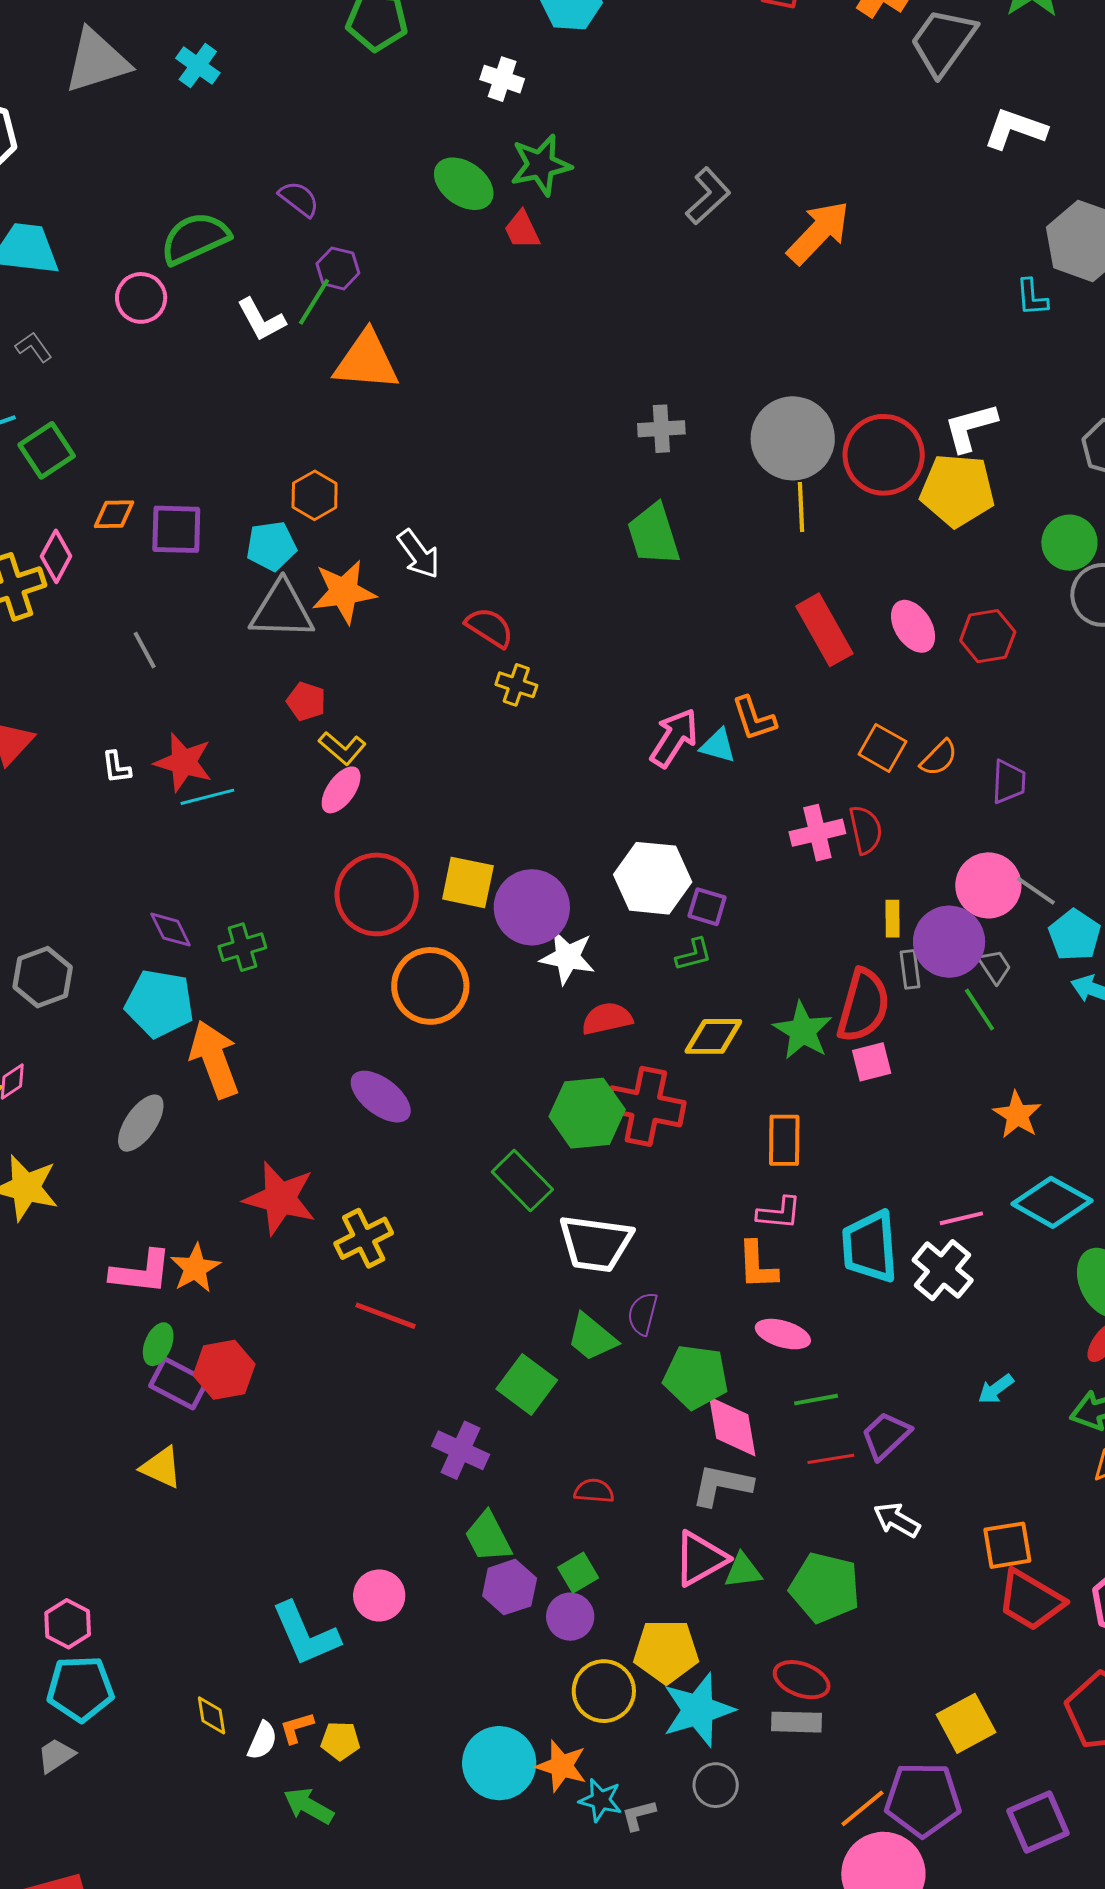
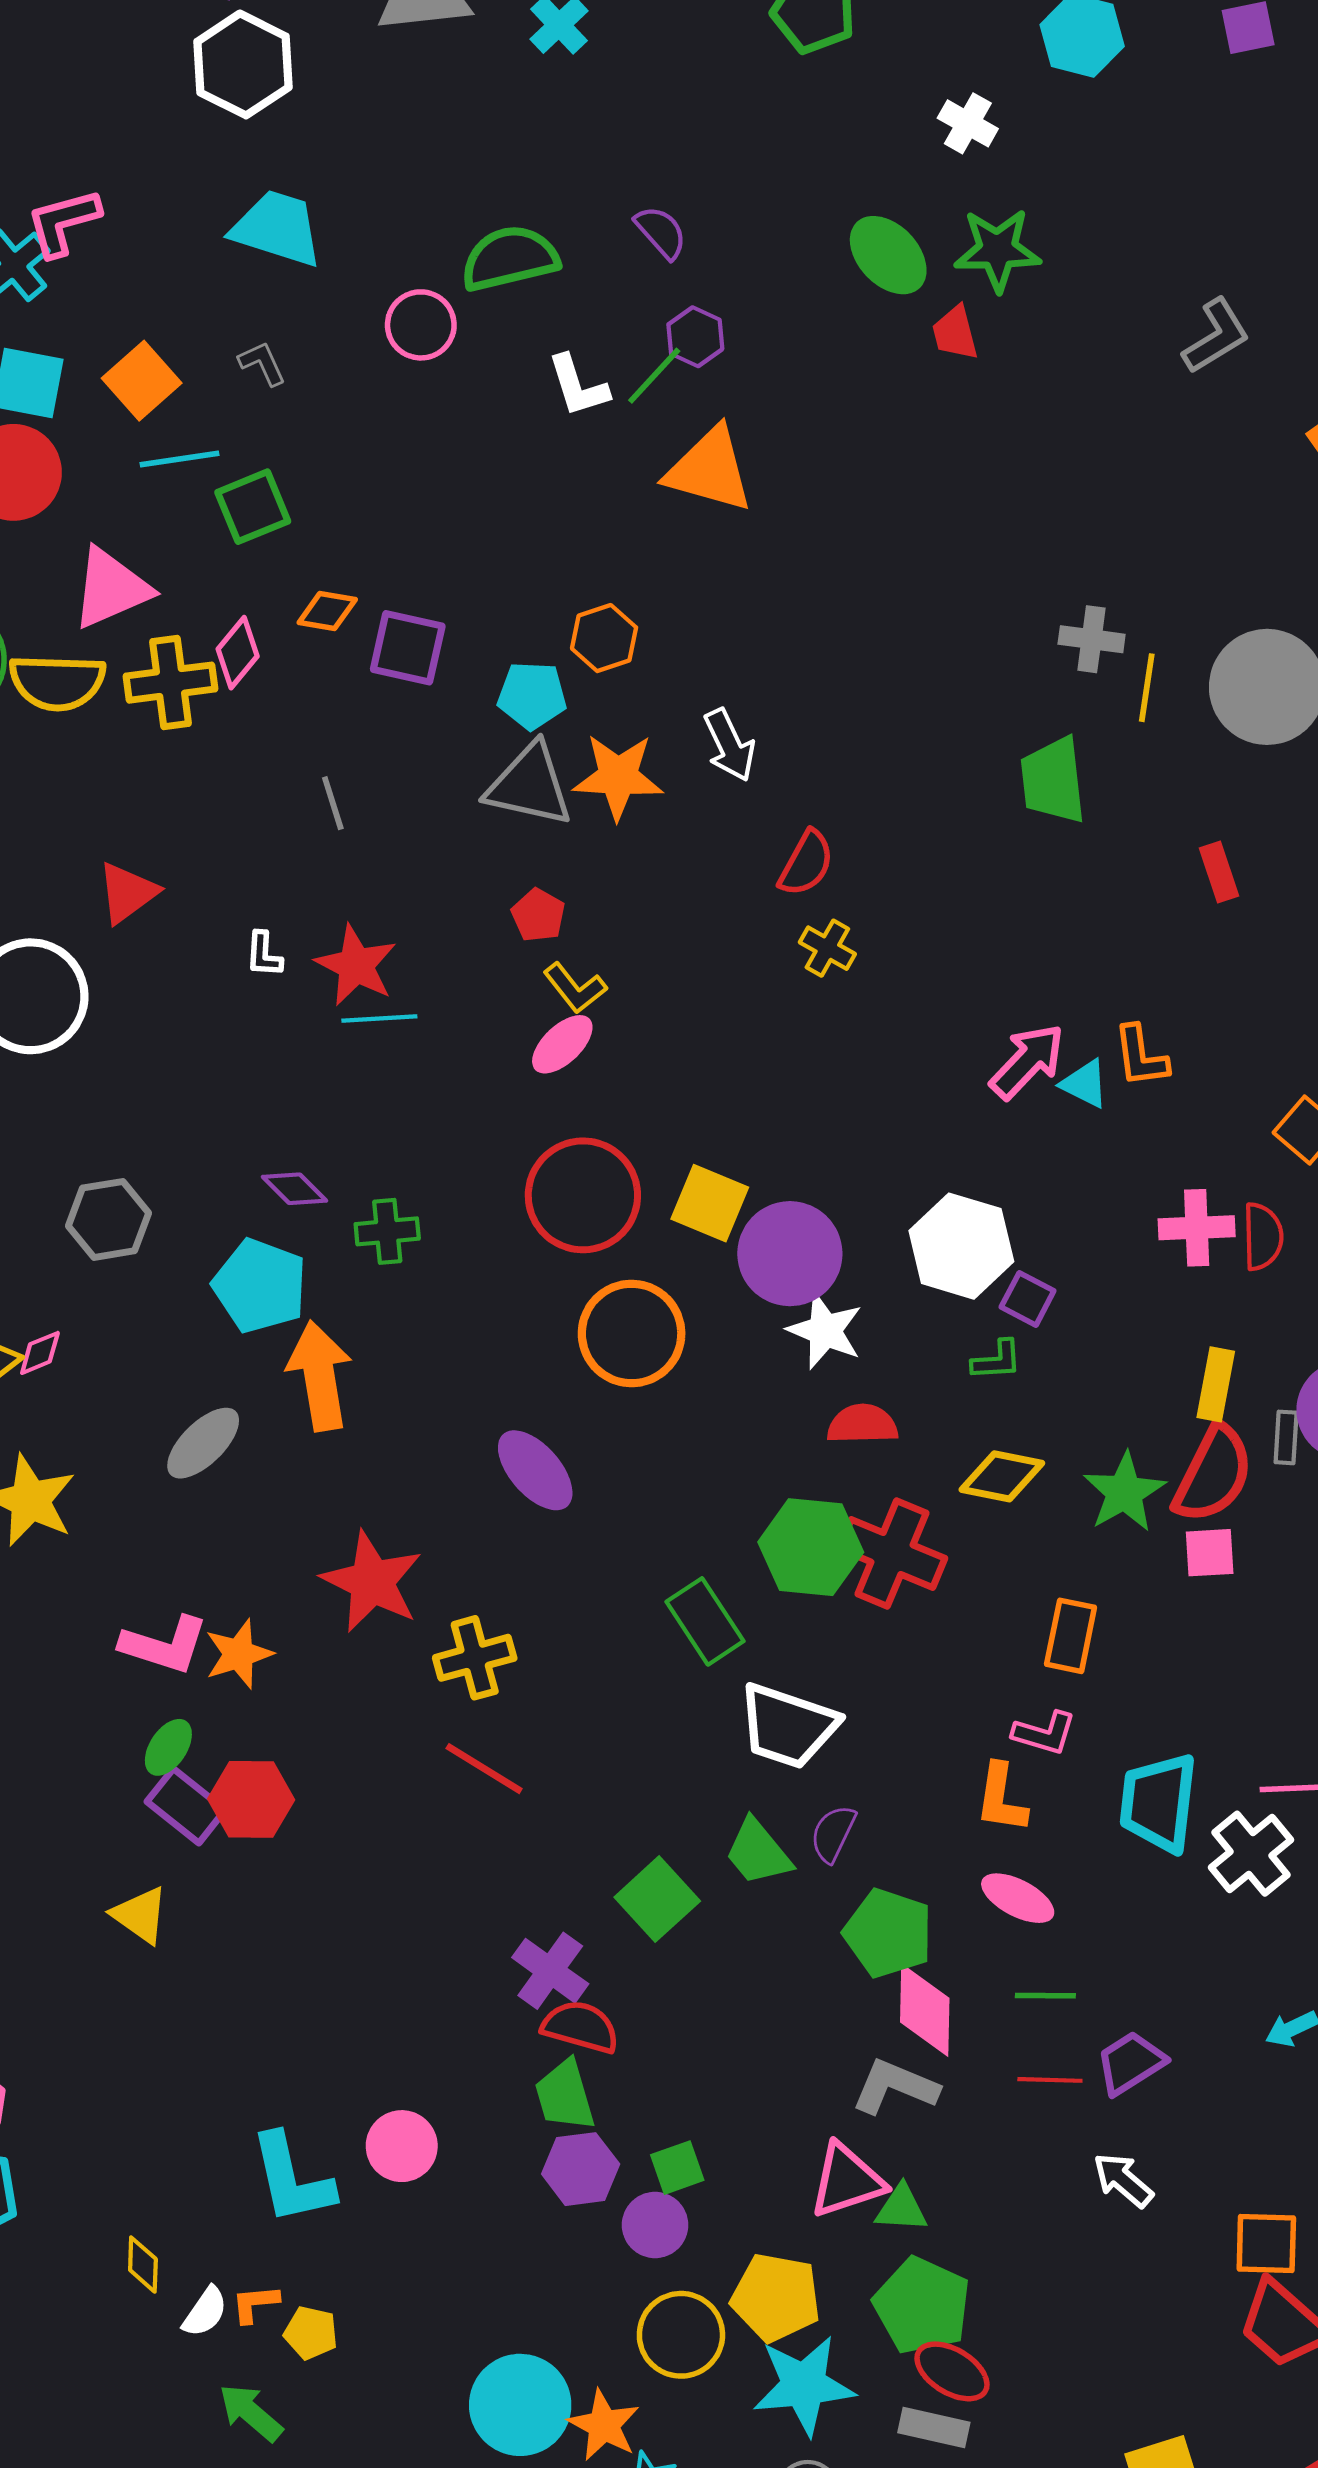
yellow line: (801, 507) -> (1147, 688), moved
red semicircle: (490, 627) -> (806, 863), turned 75
red rectangle: (824, 630) -> (1219, 872), moved, size x0.6
yellow rectangle: (892, 919) -> (1216, 1384), moved, size x1.4
purple diamond: (171, 930) -> (294, 1189), turned -30
red semicircle: (594, 1491) -> (580, 2027), moved, size x1.4
green pentagon: (825, 1588) -> (922, 2306), moved

